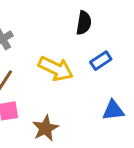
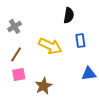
blue rectangle: (101, 61) -> (80, 41), turned -64

